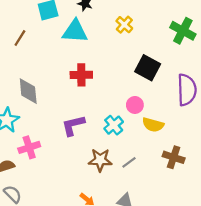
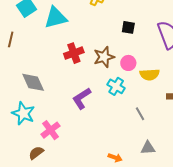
black square: (148, 68) -> (128, 27), size x0.6
brown star: (100, 160) -> (104, 57), moved
gray line: (129, 162) -> (140, 114), turned -64

